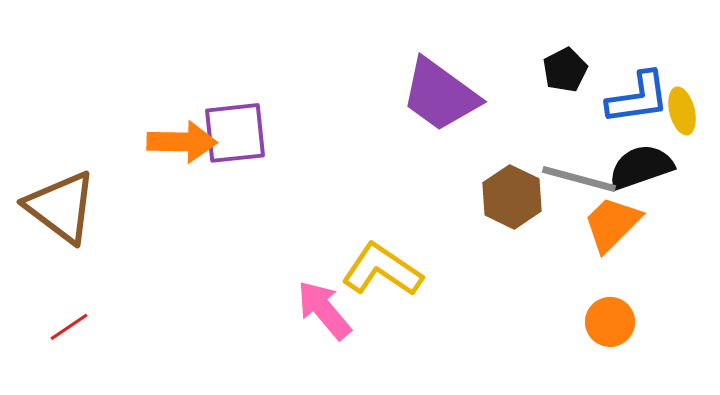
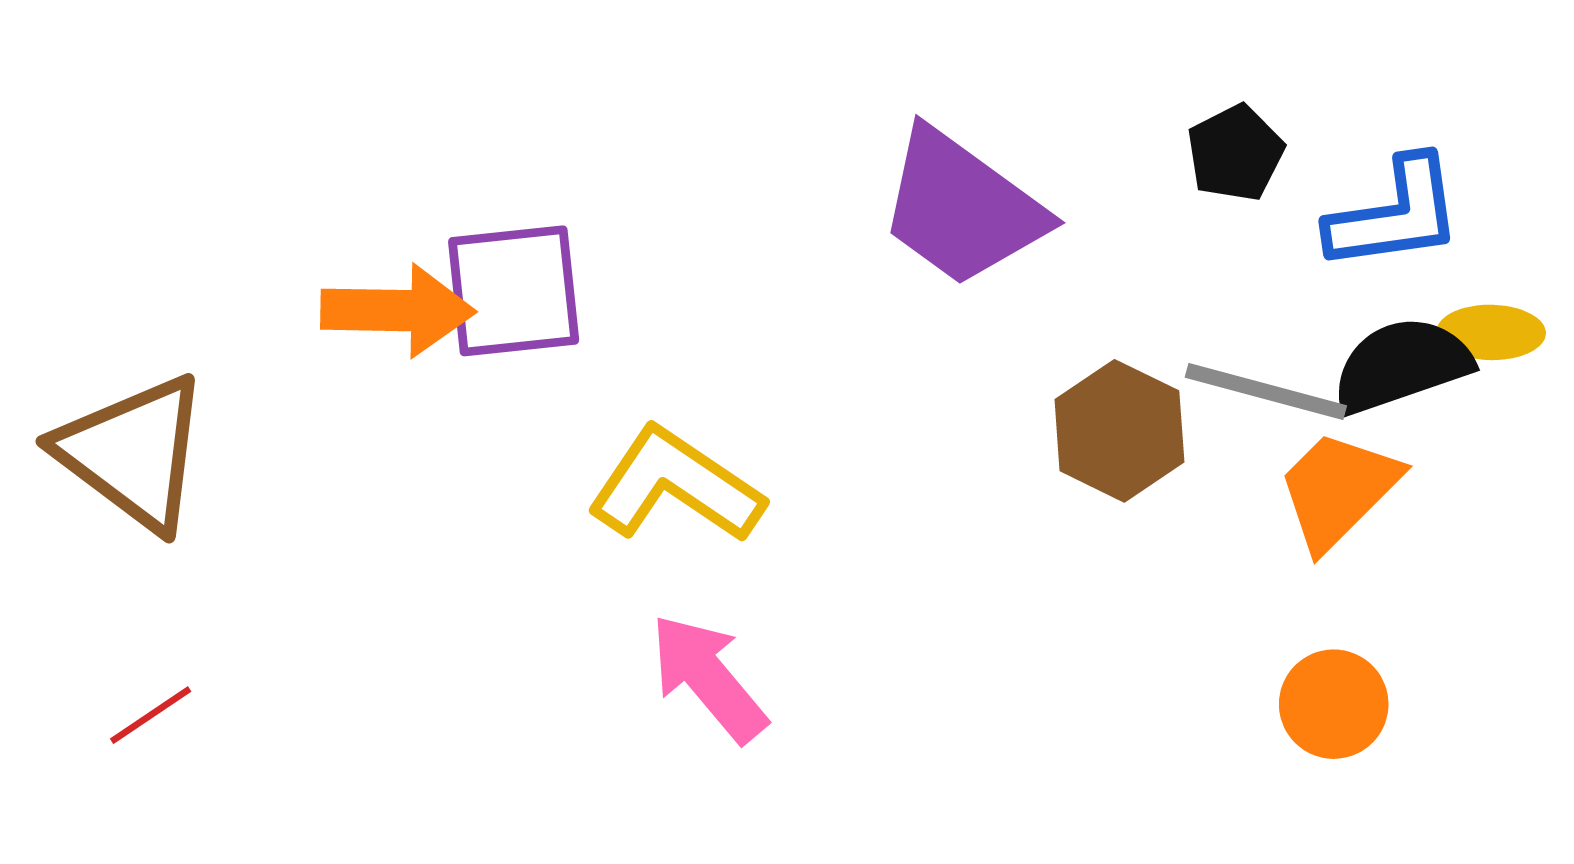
yellow ellipse: (682, 111) -> (1491, 332), moved, turned -75
yellow L-shape: (382, 270) -> (675, 485), moved

